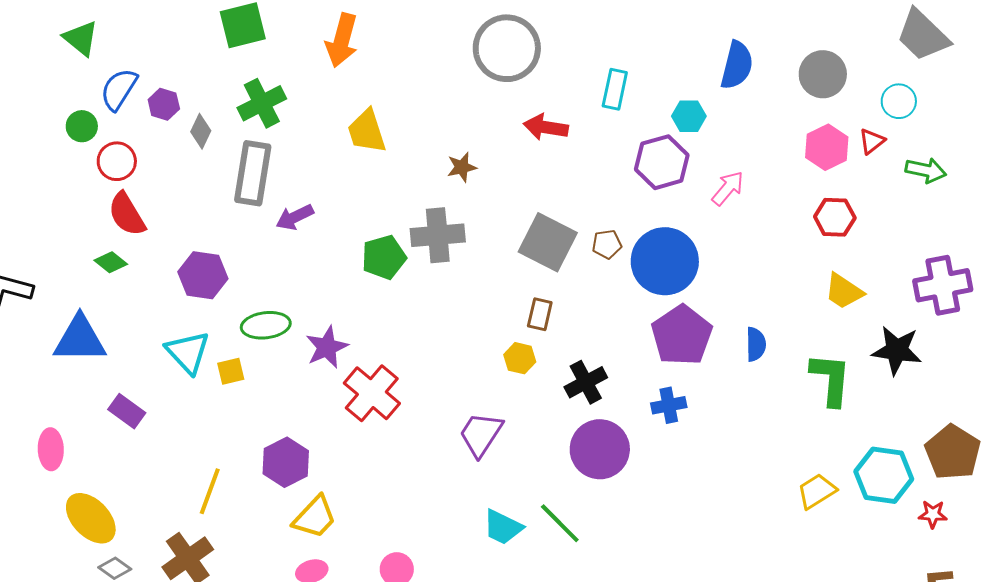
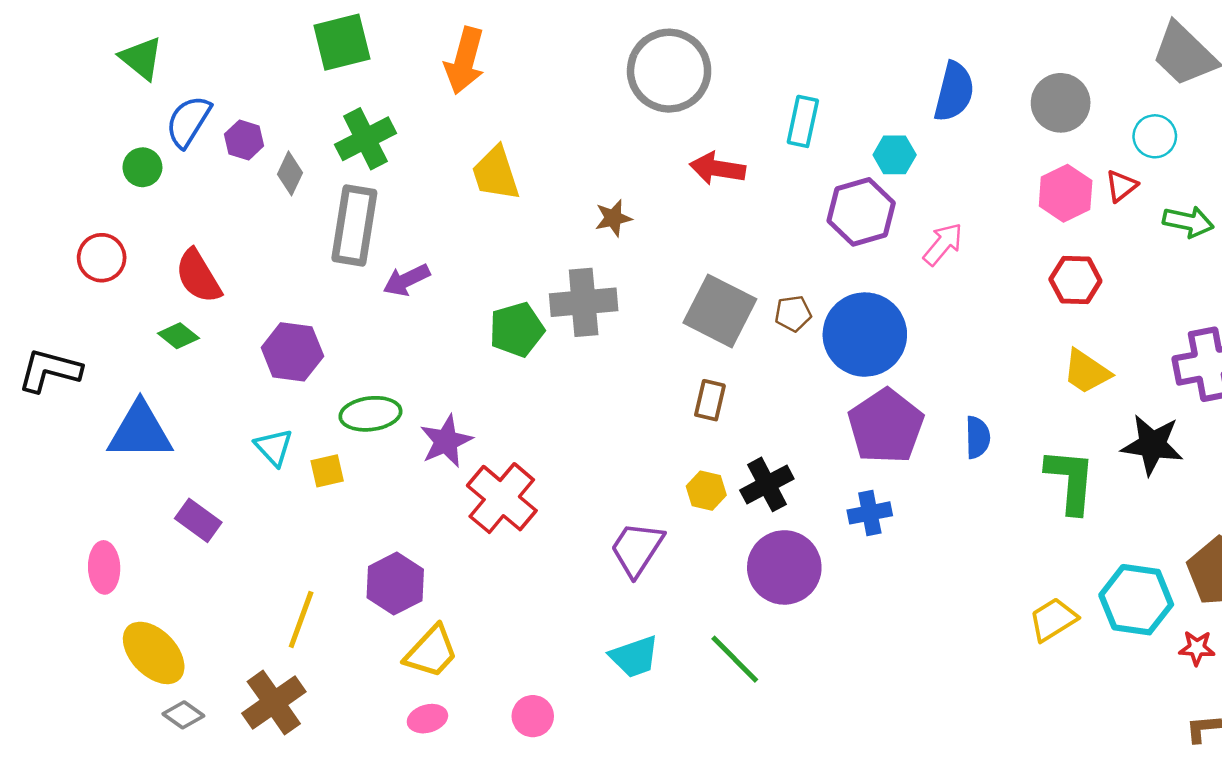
red circle: (117, 161) -> (102, 258), moved
cyan triangle: (188, 352) -> (274, 447), size x0.7
yellow hexagon: (520, 358) -> (706, 491), moved
cyan trapezoid: (503, 527) -> (634, 657), moved, turned -45

